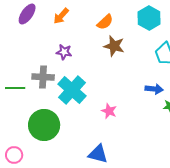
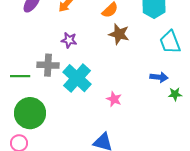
green circle: (44, 125) -> (30, 113), moved

